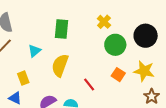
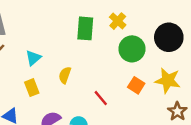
green rectangle: (61, 29) -> (85, 28), moved
yellow semicircle: (60, 65) -> (65, 75), size x0.6
yellow rectangle: (23, 78) -> (32, 88), moved

